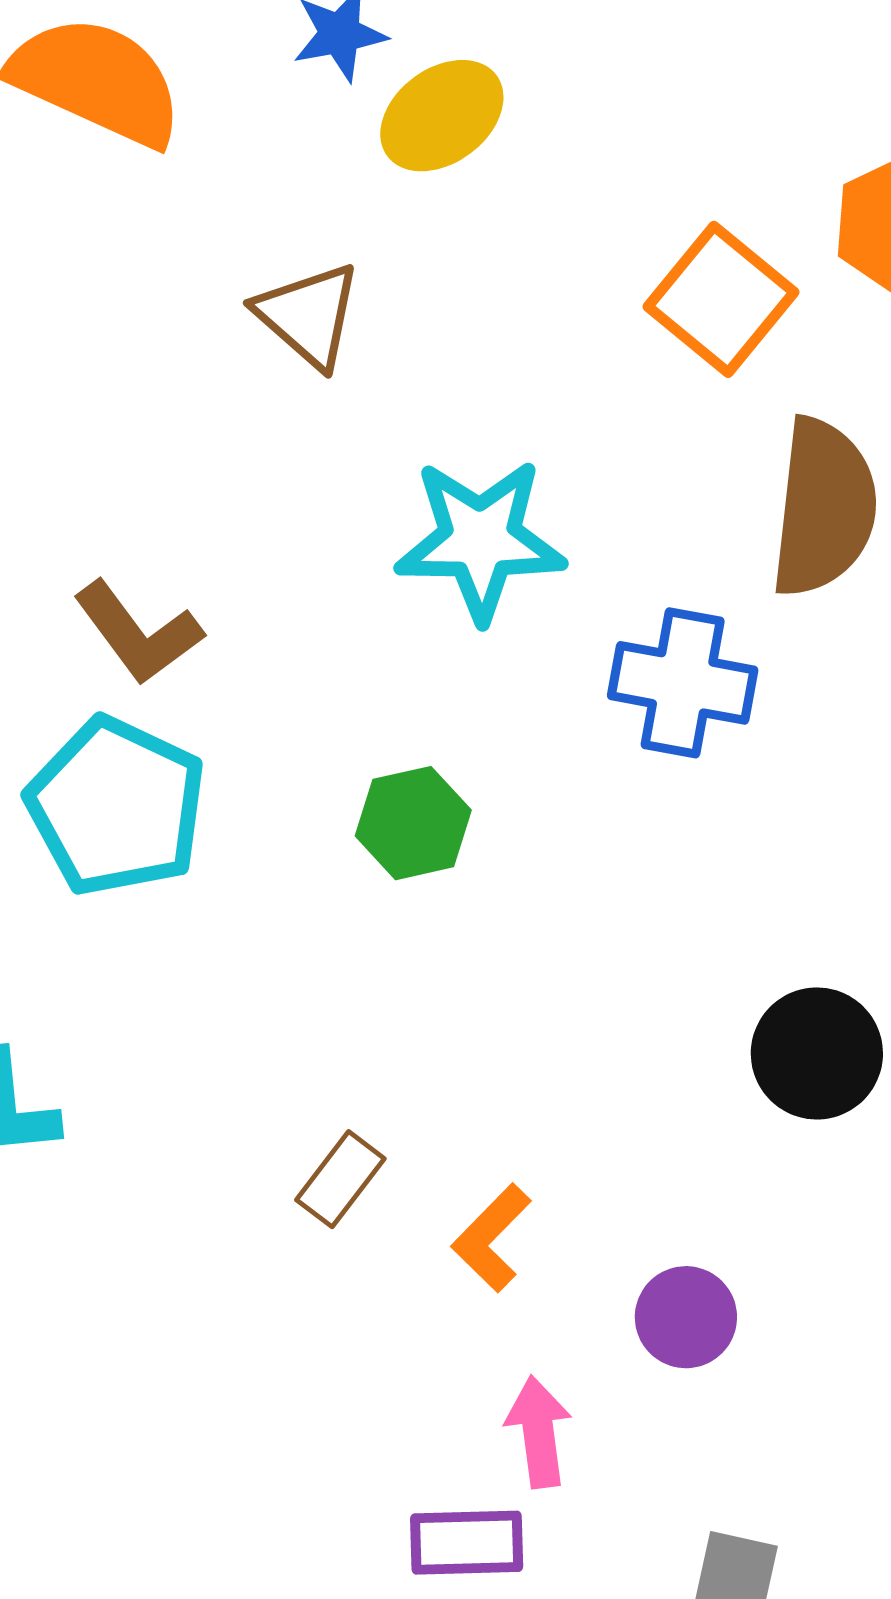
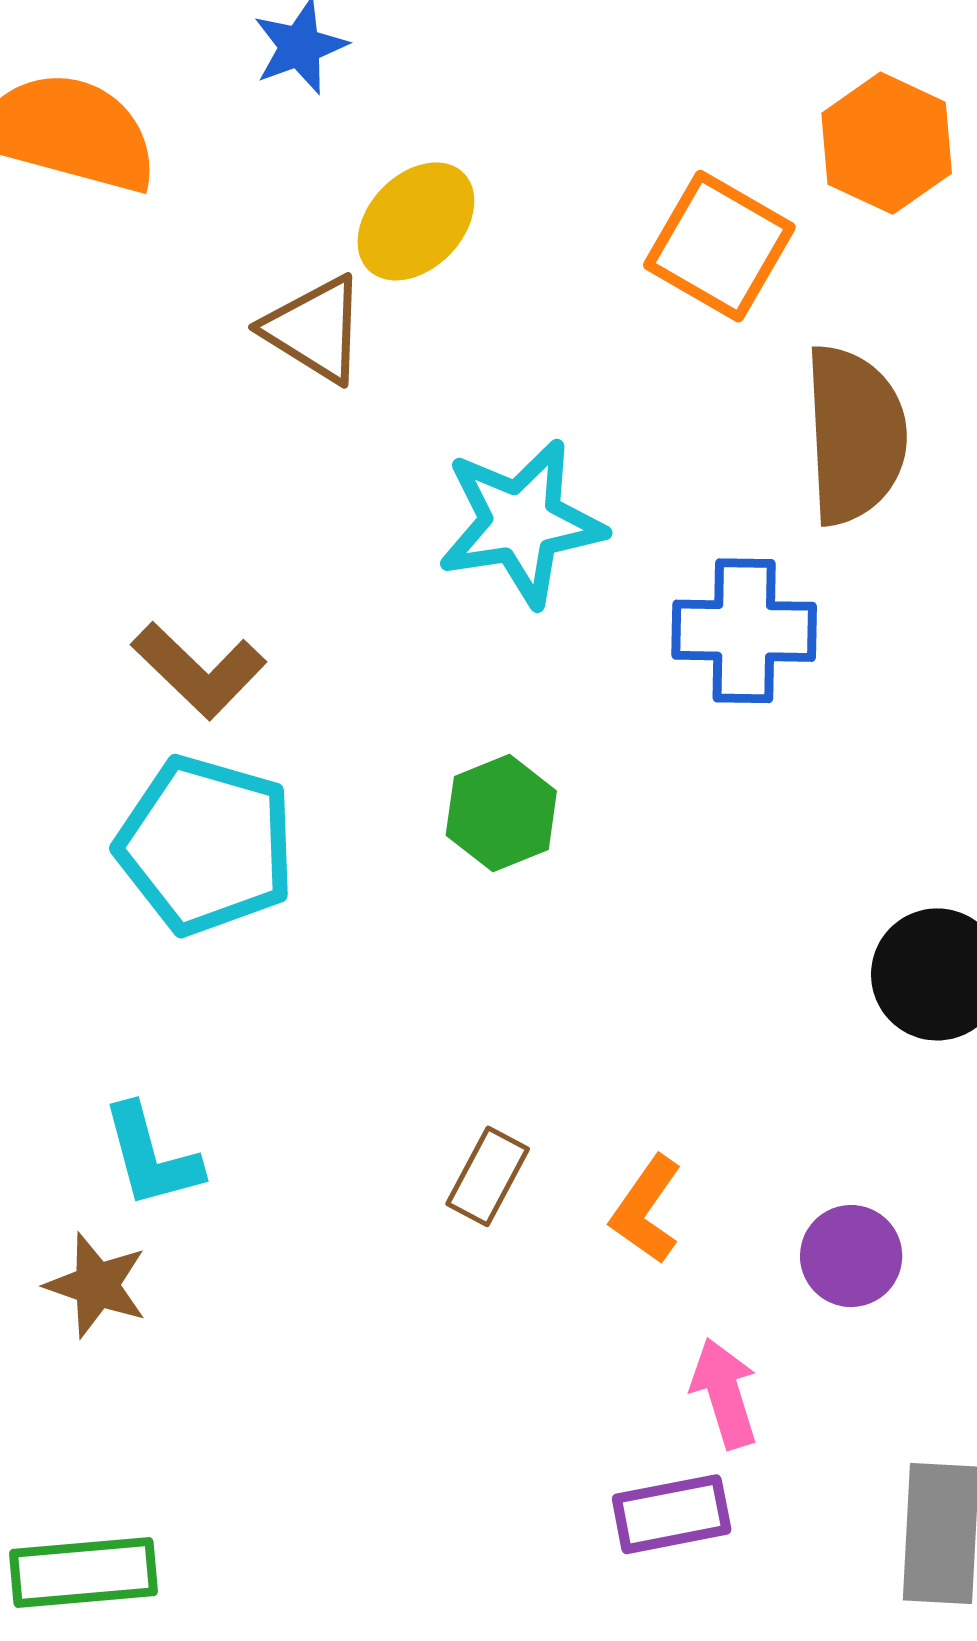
yellow ellipse: (442, 116) -> (416, 221), moved

